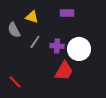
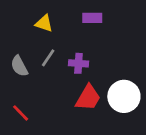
gray semicircle: (14, 30) -> (19, 66), moved
white circle: (79, 49) -> (124, 96), moved

